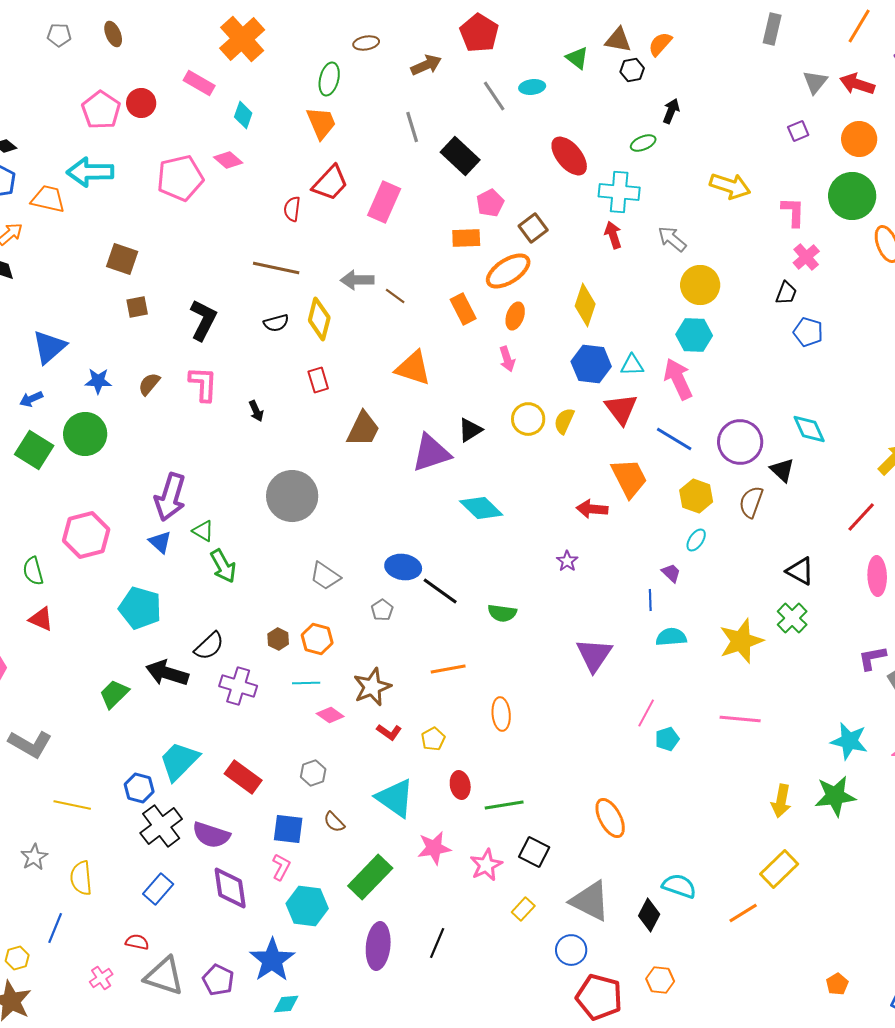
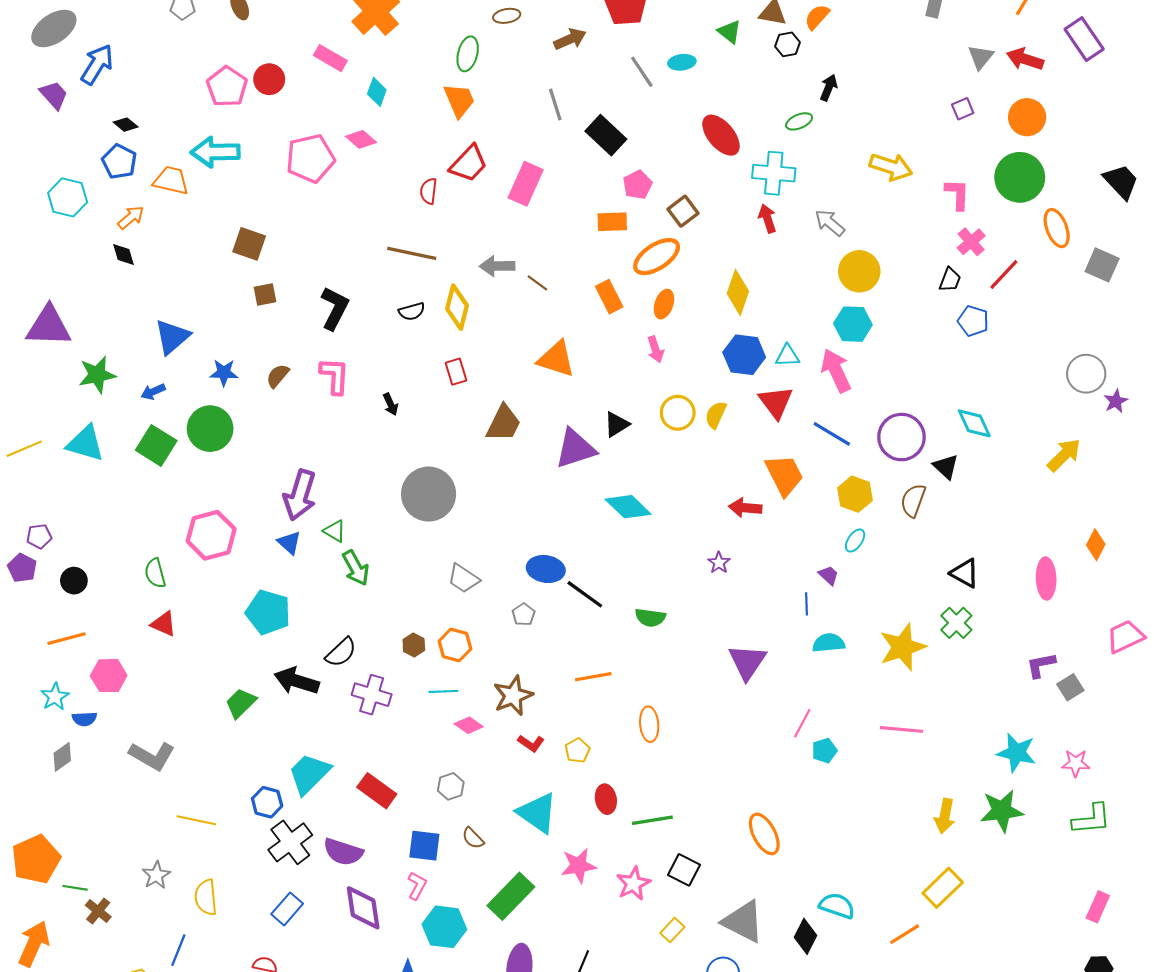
red line: (861, 517) -> (1004, 274), moved

